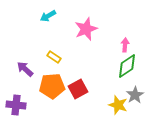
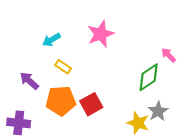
cyan arrow: (48, 16) -> (51, 40), moved
pink arrow: (125, 45) -> (169, 55), moved, turned -48

